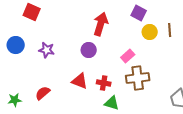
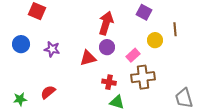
yellow circle: (150, 32) -> (155, 40), moved
purple circle: (89, 50) -> (107, 47), moved
red triangle: (80, 81) -> (88, 58), moved, turned -36

